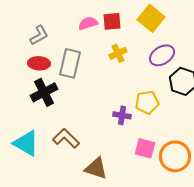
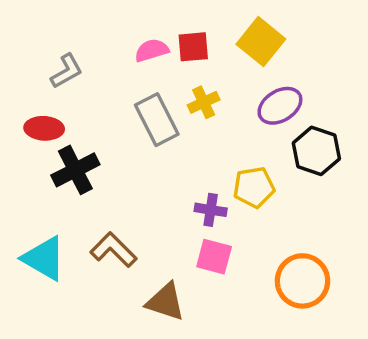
red ellipse: (39, 63) -> (44, 128), moved
gray rectangle: (70, 63) -> (157, 120), moved, turned -40
pink square: (145, 148) -> (214, 257), moved

